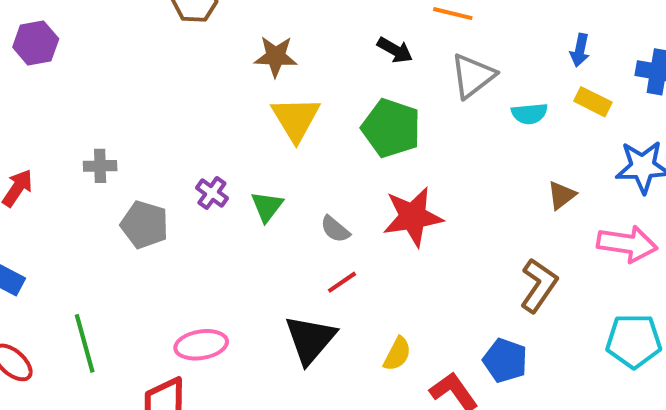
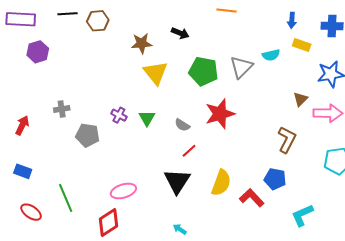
purple hexagon: (36, 43) -> (38, 52), moved
black arrow: (395, 50) -> (180, 33), moved
gray triangle: (473, 76) -> (241, 67), moved
brown triangle: (562, 195) -> (300, 99), moved
yellow semicircle: (397, 354) -> (221, 183), size x1.5

